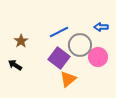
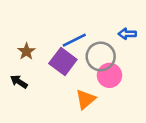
pink circle: (98, 57) -> (109, 75), moved
purple square: (59, 58) -> (63, 62), moved

